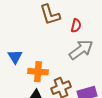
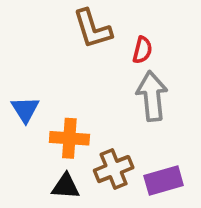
gray arrow: (81, 50) -> (152, 96), turned -60

